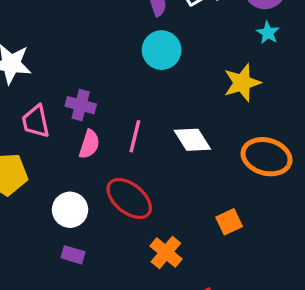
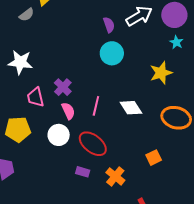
purple cross: (81, 105) -> (63, 87), turned 30
pink semicircle: (89, 144) -> (68, 111), turned -42
white circle: (70, 210) -> (59, 135), moved
purple rectangle: (73, 255) -> (83, 172), moved

